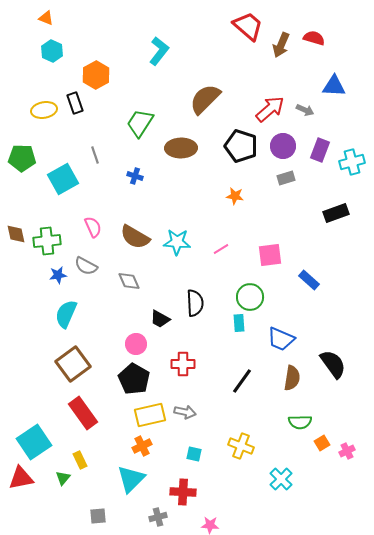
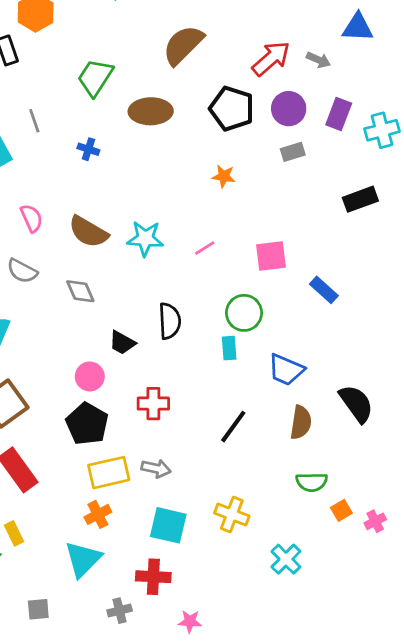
cyan square: (194, 454) -> (168, 525), size x1.8

